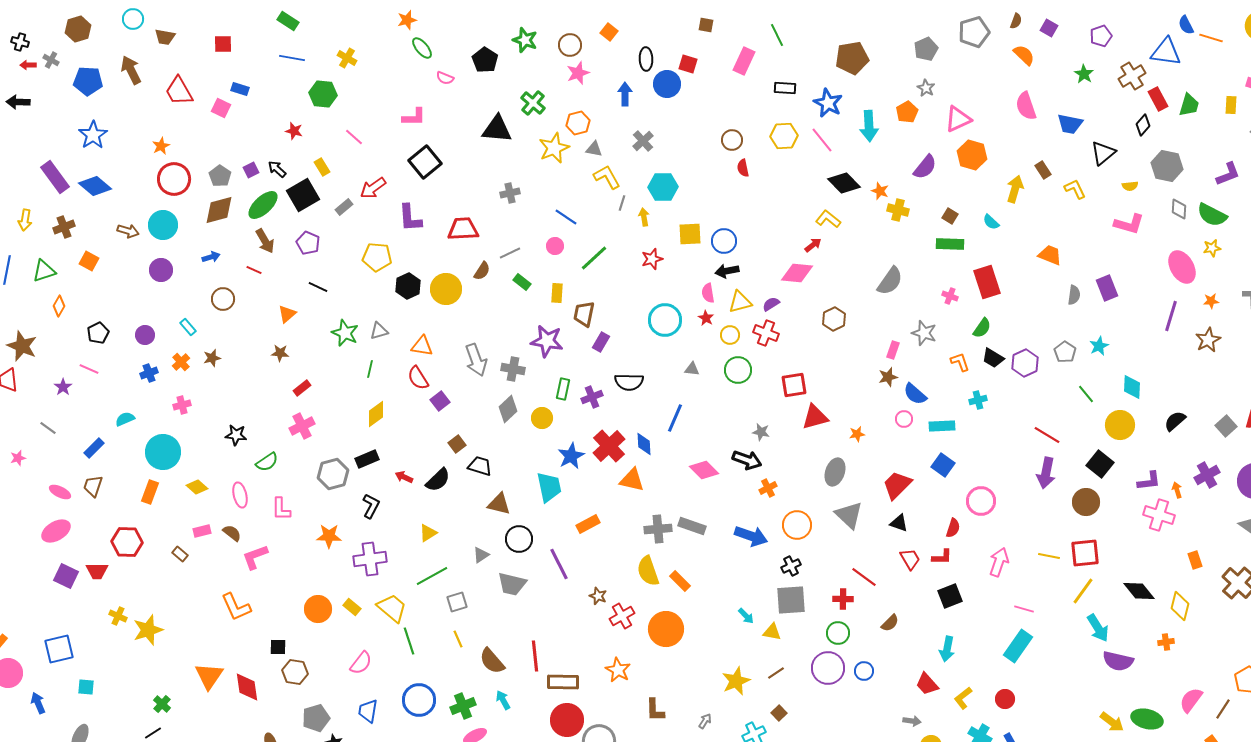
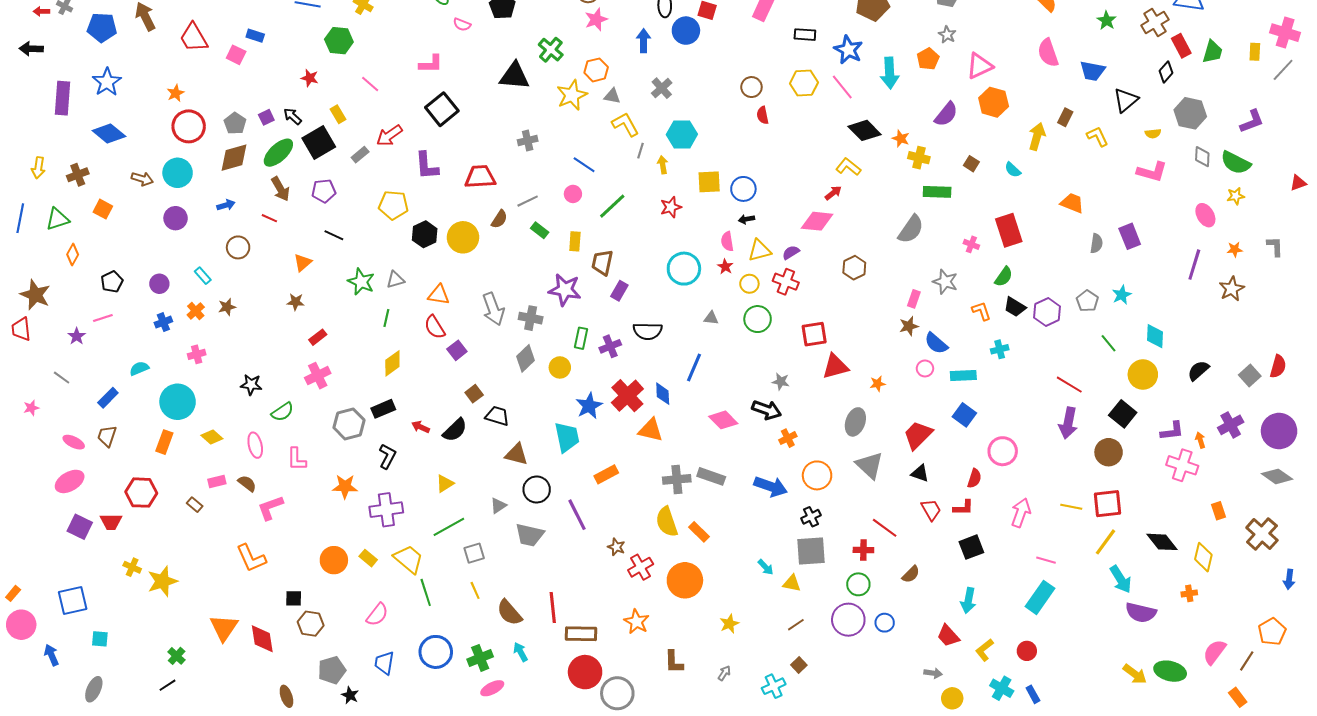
brown rectangle: (1043, 170) -> (1065, 117), turned 60
purple rectangle: (55, 177) -> (63, 98), moved, turned 40
purple pentagon: (308, 243) -> (324, 191), turned -30
green rectangle: (950, 244) -> (937, 192), moved
pink ellipse: (1182, 267) -> (1205, 215), size x0.7
black arrow: (727, 271) -> (746, 219), size x0.7
pink line: (89, 369) -> (103, 318), turned -42
yellow star: (736, 681) -> (729, 624), moved, size x0.7

